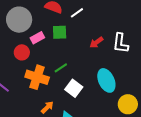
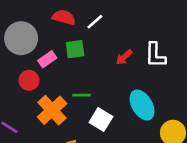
green line: (61, 68) -> (82, 95), turned 40
orange cross: (37, 77) -> (52, 110), turned 35

